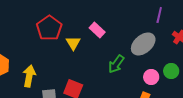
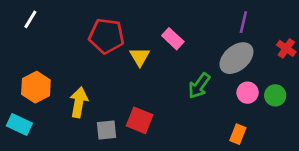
purple line: (159, 15) -> (243, 22), moved
red pentagon: (49, 28) -> (106, 36), turned -30
pink circle: (151, 77) -> (248, 93), moved

